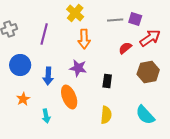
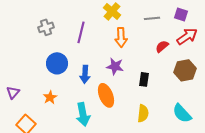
purple square: (135, 19) -> (181, 14), moved
orange star: (23, 99) -> (50, 97), moved
cyan arrow: (46, 116) -> (83, 114), size x1.6

